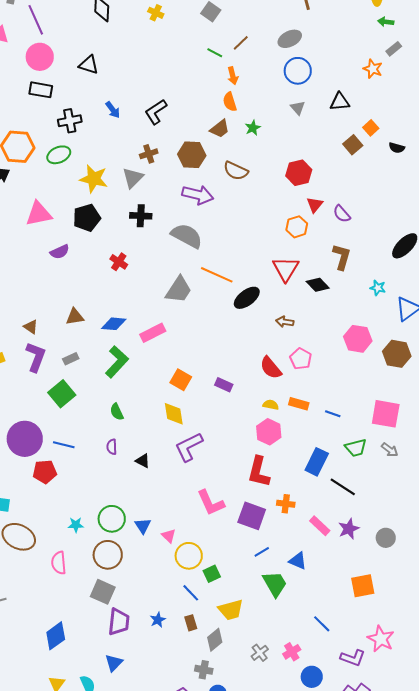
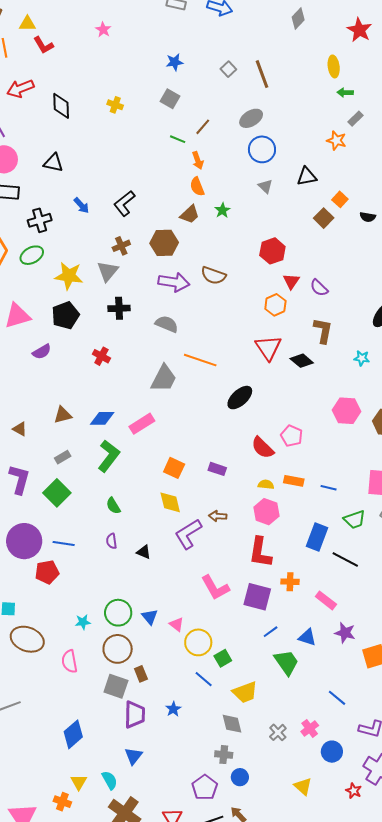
brown semicircle: (236, 171) -> (213, 275), moved
gray semicircle: (187, 236) -> (167, 324), size x0.7
black ellipse: (247, 298) -> (240, 398), moved
brown arrow: (285, 322) -> (218, 516), moved
purple L-shape: (36, 357) -> (19, 479), moved
purple star: (349, 529) -> (345, 633), moved, turned -30
brown rectangle: (191, 623) -> (141, 674), moved
gray diamond: (215, 640) -> (232, 724), turned -60

